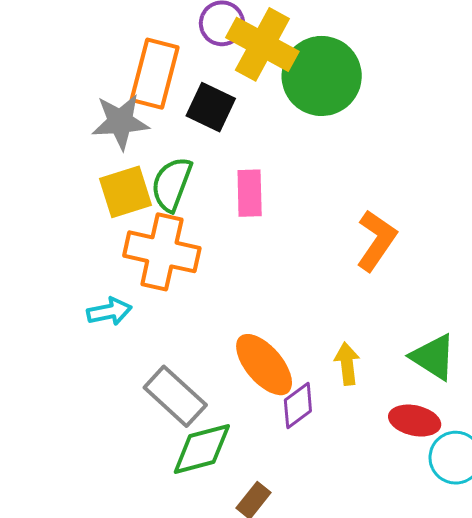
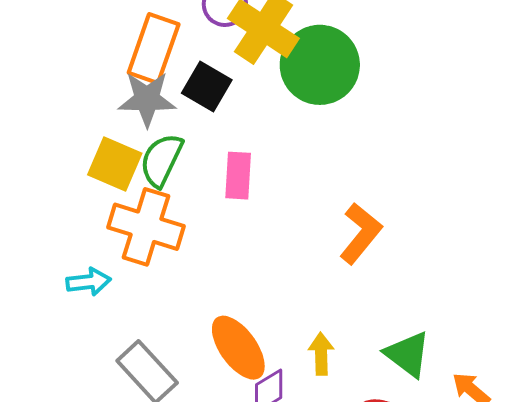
gray star: (120, 122) -> (147, 99), moved
yellow square: (126, 192) -> (115, 164), turned 36

